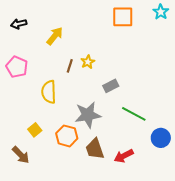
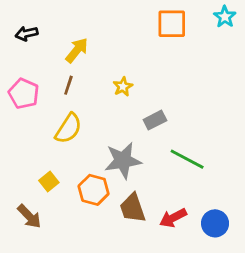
brown line: (70, 66) -> (68, 85), moved
yellow semicircle: (49, 92) -> (68, 128), turned -145
blue circle: (161, 138) -> (215, 223), moved

